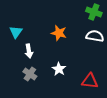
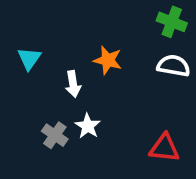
white arrow: (29, 51) -> (73, 84), moved
white star: (59, 69) -> (88, 126), moved

